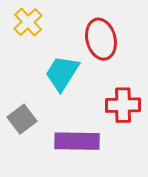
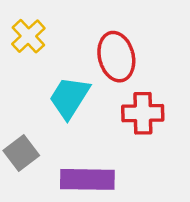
red cross: (123, 105) -> (143, 113), moved

